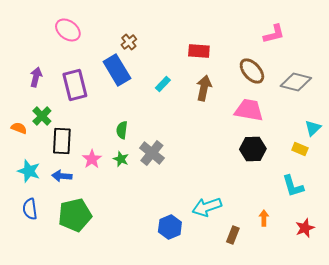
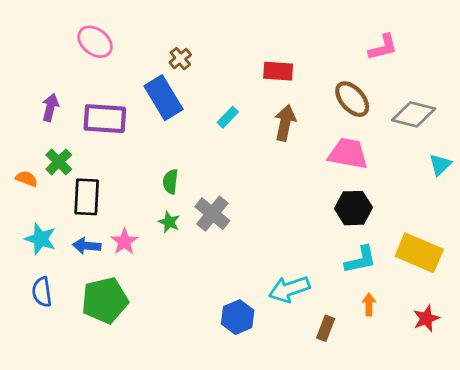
purple rectangle: (75, 85) -> (105, 119), turned -72
cyan triangle: (313, 128) -> (440, 165), moved
yellow rectangle: (300, 149) -> (419, 253), moved, size x2.0
pink star: (92, 159) -> (124, 242), moved
cyan L-shape: (293, 186) -> (361, 260), moved, turned -85

